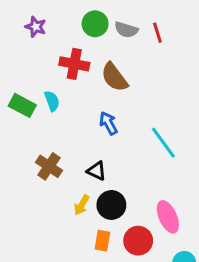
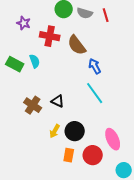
purple star: (36, 27) -> (24, 23), moved
blue arrow: (108, 123) -> (95, 66), moved
cyan line: (163, 143) -> (95, 93), moved
black triangle: (97, 171) -> (58, 101), moved

